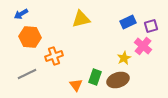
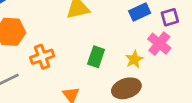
green rectangle: (95, 77) -> (96, 57), moved

